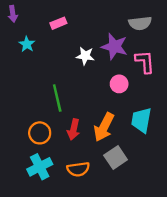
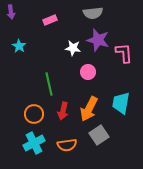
gray semicircle: (140, 23) -> (93, 13), moved
cyan star: (27, 44) -> (19, 46), moved
pink circle: (119, 84) -> (88, 72), moved

